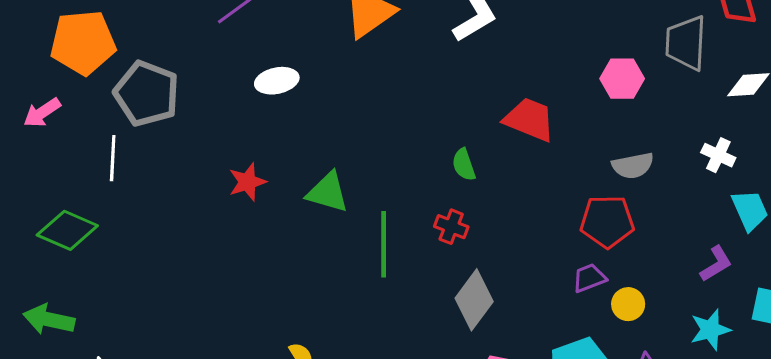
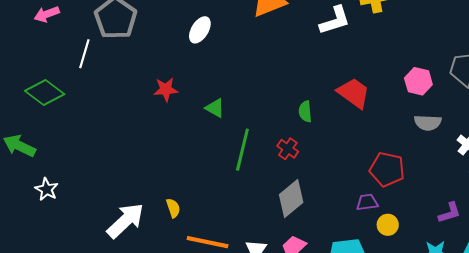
white ellipse: (277, 81) -> (200, 30), turned -60
gray semicircle: (633, 166) -> (428, 123), moved
green triangle: (328, 192) -> (215, 108), size x0.7

